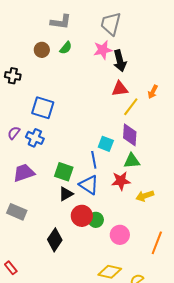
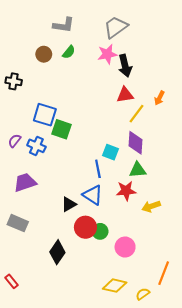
gray trapezoid: (111, 24) -> (116, 27), turned 40
green square: (64, 172) -> (61, 129), moved
orange line: (157, 243) -> (164, 273), moved

